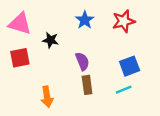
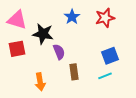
black star: (51, 40) -> (43, 34), size x1.5
purple semicircle: (82, 61) -> (59, 52), moved

